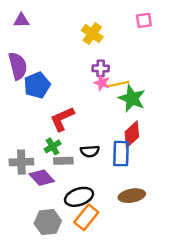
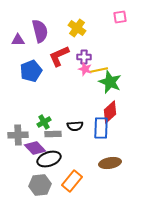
purple triangle: (21, 20) -> (18, 40), moved
purple semicircle: (18, 66) -> (40, 31), moved
red L-shape: (62, 119) -> (59, 56), moved
black ellipse: (79, 197) -> (49, 159), moved

